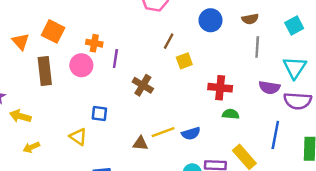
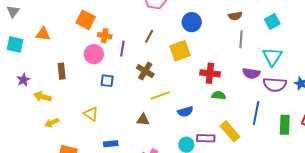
blue circle: (211, 20) -> (192, 22), moved
orange square: (53, 31) -> (86, 20), moved
brown line: (169, 41) -> (149, 36), moved
orange triangle: (21, 42) -> (43, 34), turned -42
yellow square: (184, 61) -> (180, 51), size x1.5
brown rectangle: (45, 71) -> (62, 71), moved, size x0.7
blue square: (99, 114) -> (107, 81), moved
yellow line: (163, 132) -> (160, 95), moved

